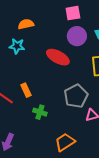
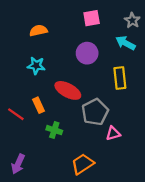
purple circle: (77, 36) -> (87, 53), moved
cyan star: (17, 46) -> (36, 66), moved
red ellipse: (58, 57) -> (68, 90), moved

